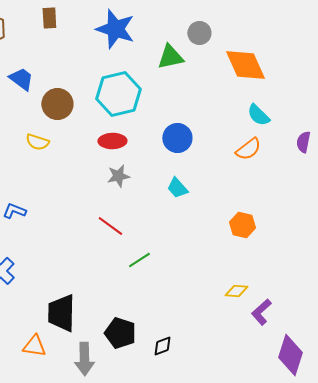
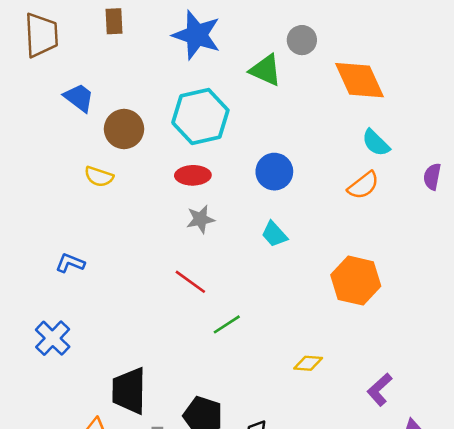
green triangle: (170, 57) -> (266, 70), turned 36
orange hexagon: (242, 225) -> (356, 281), size x1.5
yellow diamond: (236, 291) -> (308, 363), moved

